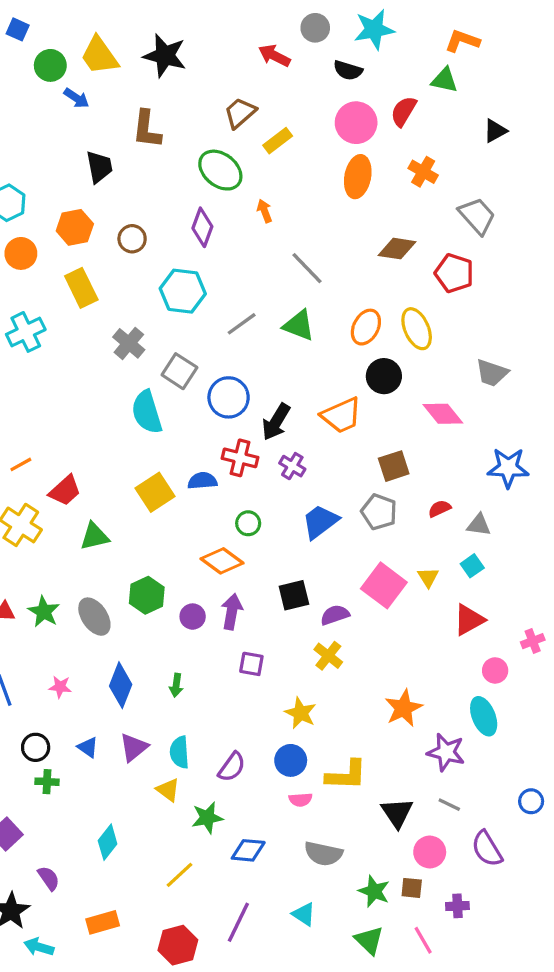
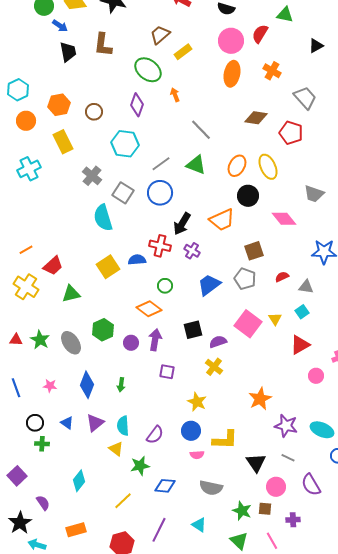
black trapezoid: (99, 167) -> (68, 52), moved
blue circle: (229, 397) -> (160, 193), moved
cyan ellipse: (484, 716) -> (322, 430), moved, turned -45

